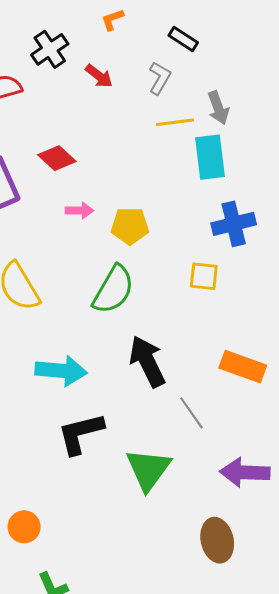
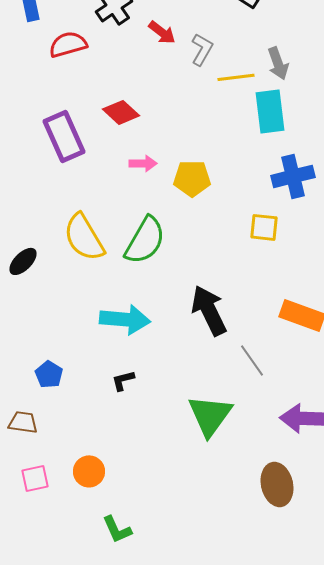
gray L-shape: (160, 78) -> (202, 49), moved
green semicircle: (113, 290) -> (145, 240), moved
black L-shape: (81, 433) -> (123, 380), moved, size x0.5

